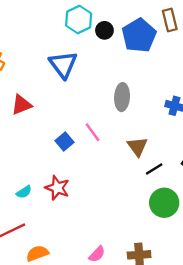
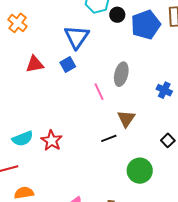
pink line: (92, 132) -> (99, 92), moved
blue square: (64, 141) -> (68, 64), moved
black line: (154, 169) -> (109, 138), moved
cyan semicircle: (24, 192) -> (23, 139), size x1.5

